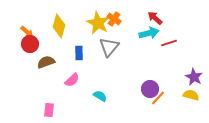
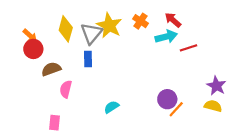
orange cross: (114, 19) -> (140, 21), moved
gray triangle: (109, 47) -> (91, 33), moved
pink semicircle: (72, 80) -> (66, 89), moved, turned 147
cyan semicircle: (100, 96) -> (111, 107), turned -64

